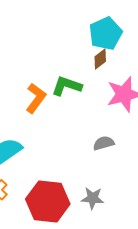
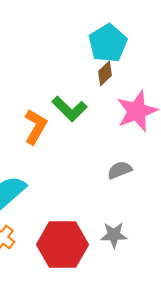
green L-shape: (67, 86) -> (70, 109), turned -148

